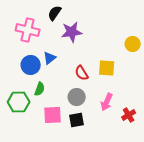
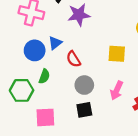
red semicircle: (82, 73) -> (73, 59), moved
pink square: (53, 115) -> (45, 117), moved

